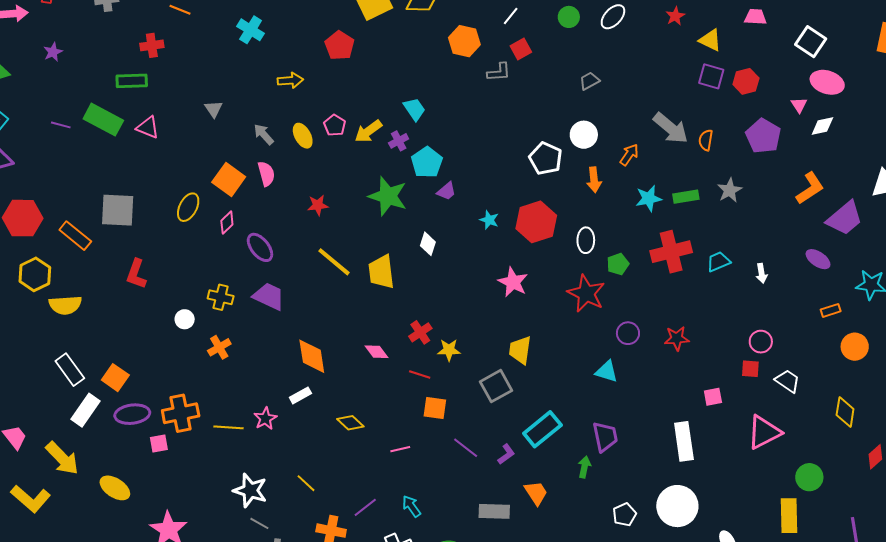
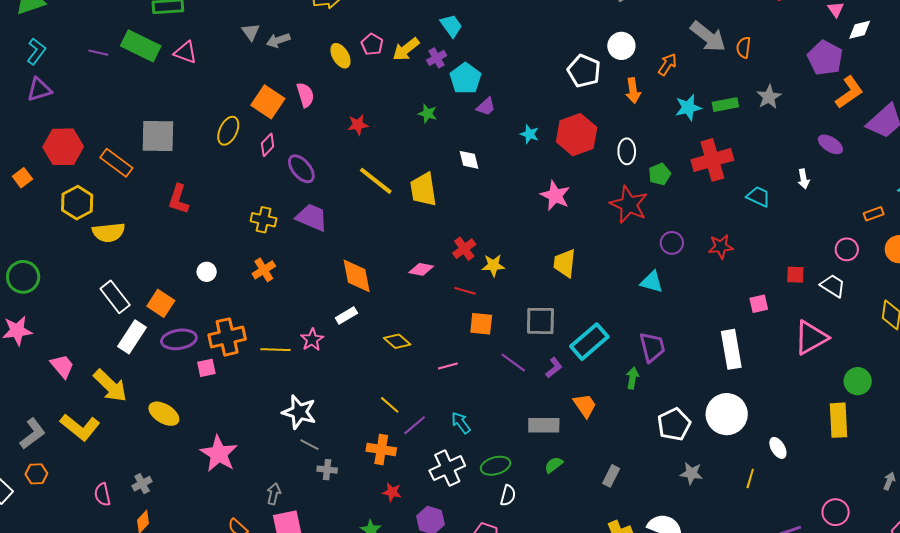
gray arrow: (264, 134) -> (278, 40), moved, turned -65
purple pentagon: (763, 136) -> (825, 58), moved
green star: (388, 196) -> (427, 113), size x0.5
white diamond: (428, 244) -> (469, 160), turned -30
purple ellipse: (818, 259) -> (830, 144), moved
cyan trapezoid: (718, 262) -> (758, 197), moved, turned 50
white circle: (185, 319) -> (207, 272), moved
pink circle: (761, 342) -> (847, 249), moved
pink diamond: (376, 352) -> (421, 269), turned -40
gray square: (496, 386) -> (540, 321), moved, turned 32
yellow line: (306, 483) -> (390, 405), moved
white pentagon: (624, 515) -> (674, 424), size x1.4

